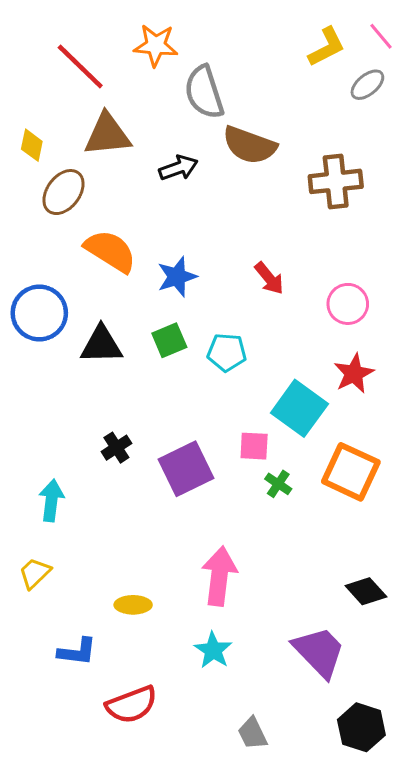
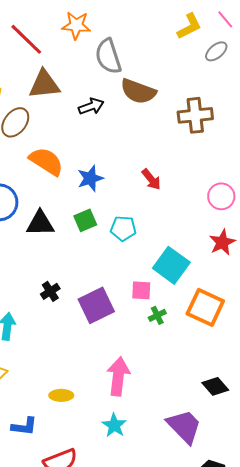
pink circle: (348, 304) -> (221, 196), moved
red star: (354, 373) -> (222, 242), moved
green cross: (278, 484) -> (157, 315), turned 30

